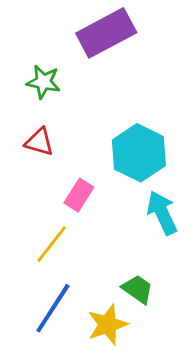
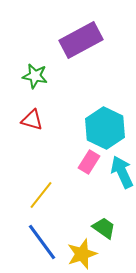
pink rectangle: (79, 195) -> (89, 162), moved
blue line: (53, 308) -> (42, 242), turned -69

